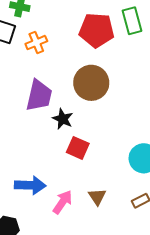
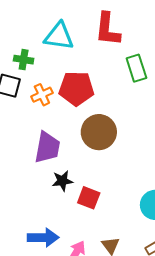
red pentagon: (97, 30) -> (76, 88), moved
black star: (63, 119) -> (62, 181), moved, turned -30

